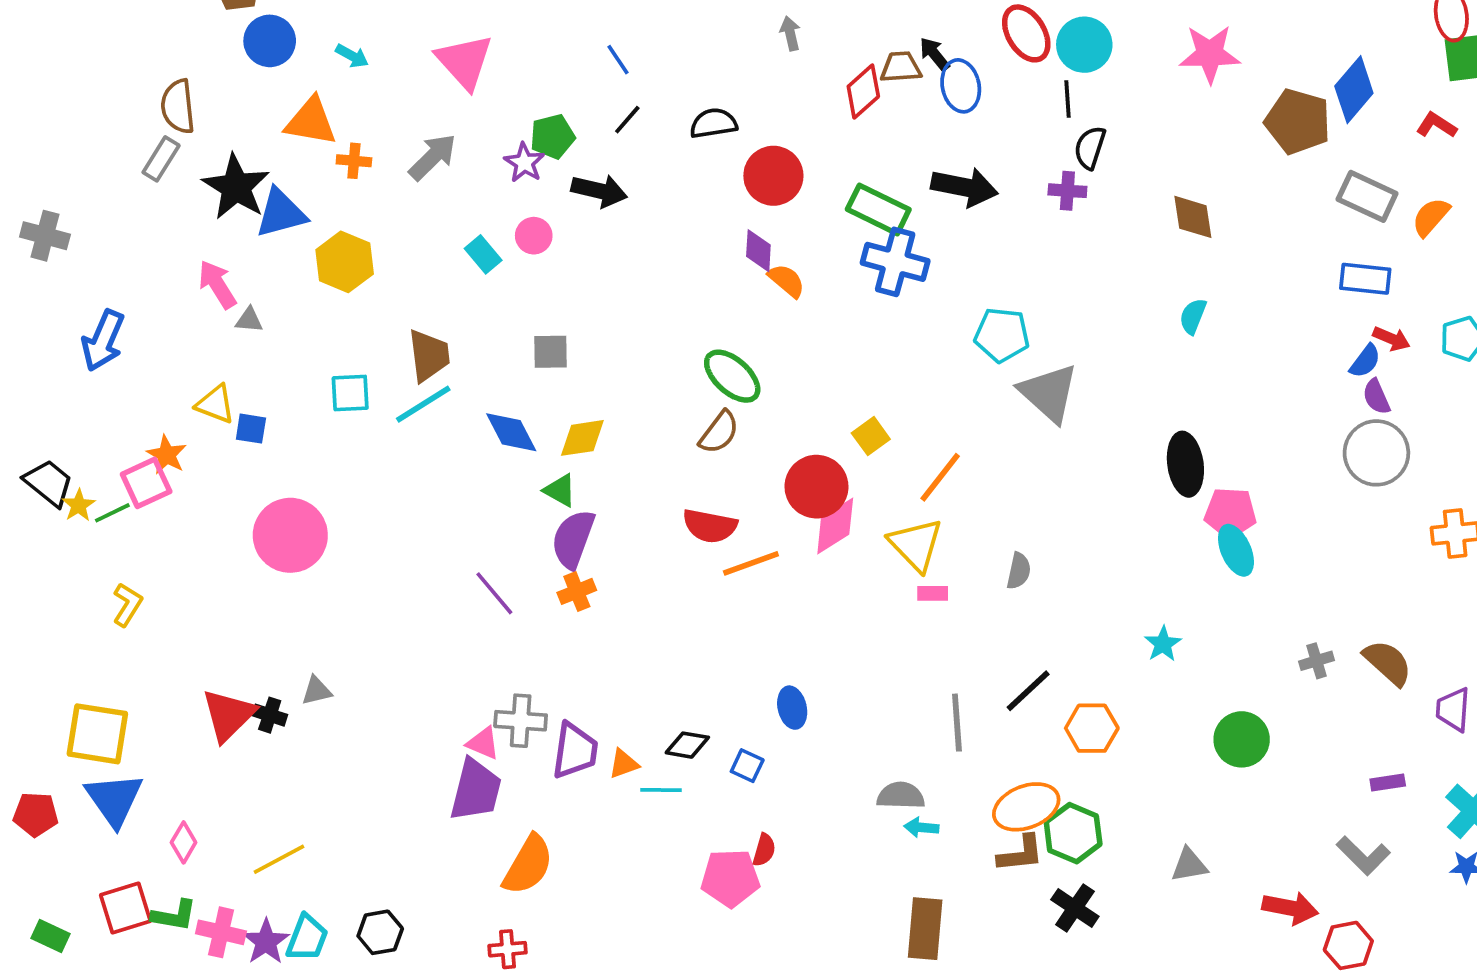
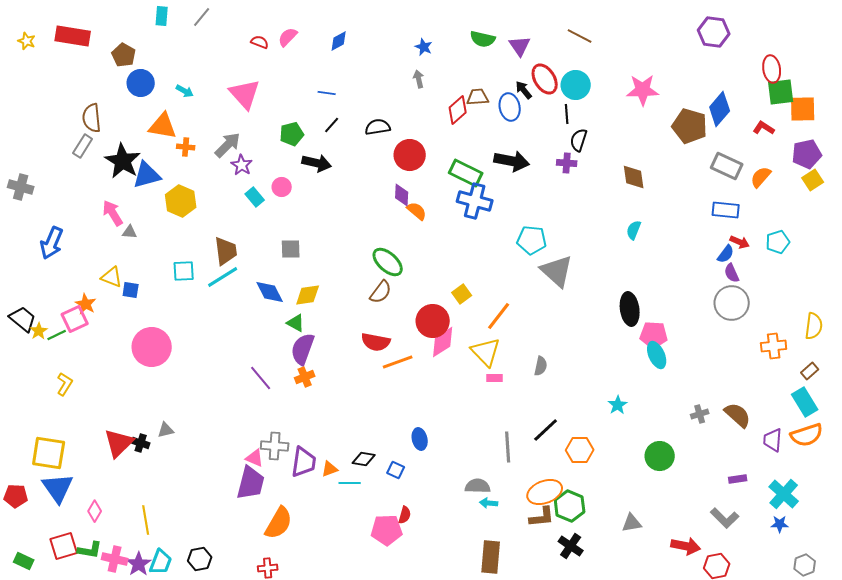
black arrow: (934, 54) -> (524, 90), moved
blue line: (618, 60) -> (327, 93), turned -48
purple star: (524, 163) -> (242, 165), moved
yellow line: (279, 859) -> (146, 520), turned -72

